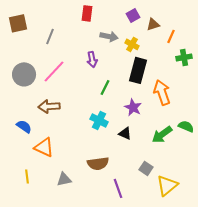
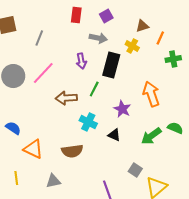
purple square: (133, 15) -> (106, 16), moved
yellow cross: (132, 44) -> (132, 46), moved
black rectangle: (138, 70) -> (111, 65), moved
brown arrow: (49, 106) -> (66, 98), moved
brown semicircle: (98, 163) -> (72, 151), moved

